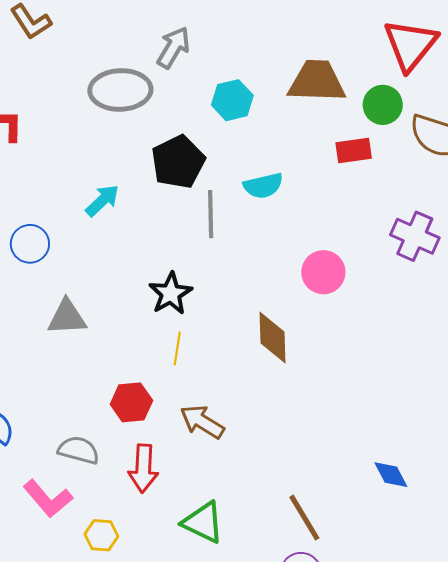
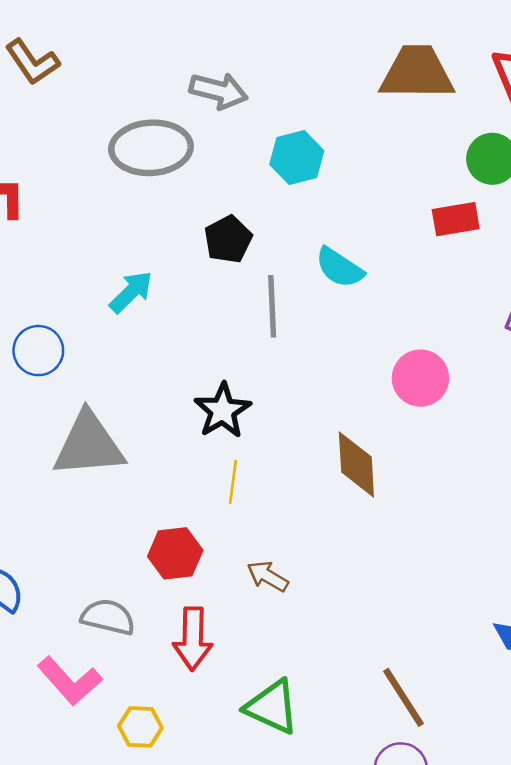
gray arrow: (173, 47) -> (219, 91), turned 75
brown trapezoid: (317, 81) -> (417, 73), moved
black pentagon: (178, 162) -> (228, 239), size x0.7
cyan semicircle: (263, 186) -> (340, 268), turned 48
gray triangle: (67, 317) -> (89, 445), size x1.4
brown arrow: (202, 422) -> (268, 576), size x0.7

